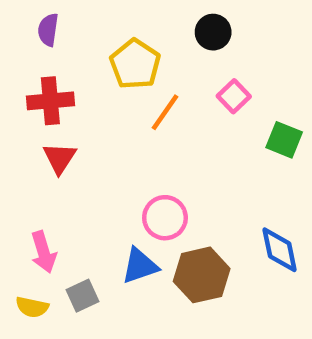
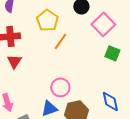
pink square: (234, 96) -> (103, 24), moved, size x1.6

